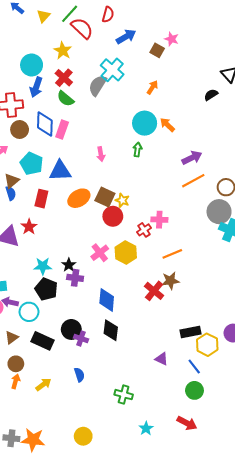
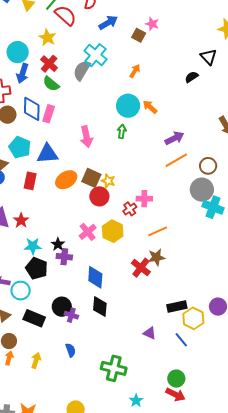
pink arrow: (101, 154) -> (86, 137), size x1.5
red star: (29, 227) -> (21, 220), moved
yellow arrow: (43, 385) -> (36, 360), turned -35
green circle: (194, 390) -> (176, 379), moved
green cross: (124, 395) -> (114, 368), size x1.4

